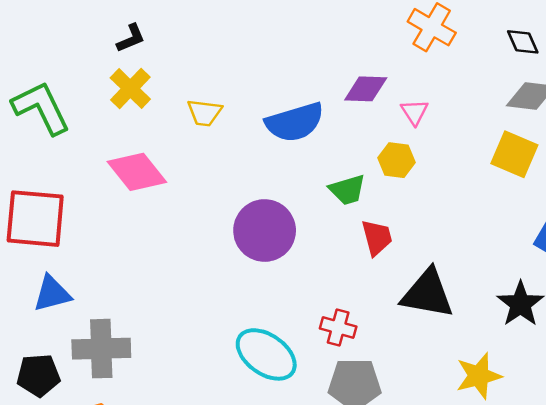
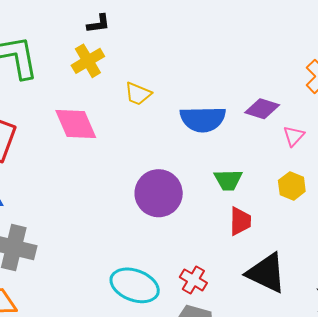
yellow hexagon: (396, 160) -> (292, 186), moved
cyan ellipse: (266, 354) -> (135, 285), turned -30

